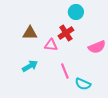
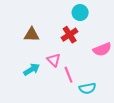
pink triangle: (51, 45) -> (54, 60), moved, turned 40
cyan semicircle: (83, 84) -> (87, 88), turned -35

